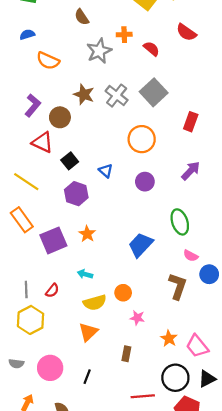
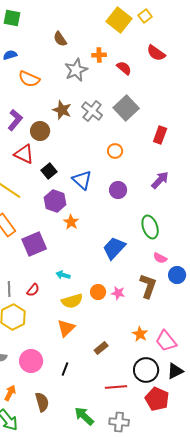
orange circle: (142, 139) -> (115, 151), size x0.6
blue triangle: (106, 171) -> (82, 180), size x1.5
orange star: (87, 234) -> (71, 222), moved
pink star: (137, 318) -> (118, 293), moved
brown rectangle: (126, 354) -> (101, 348), turned 40

